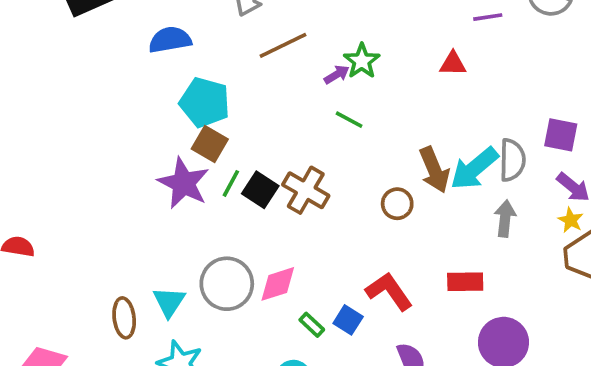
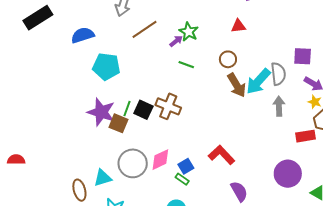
brown square: (210, 144) -> (118, 123), moved
brown circle: (397, 204) -> (228, 59), moved
red rectangle: (465, 282) -> (305, 136), moved
cyan triangle: (169, 302) -> (103, 178), turned 48
blue square: (348, 320) -> (186, 166), moved, turned 35

